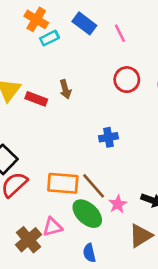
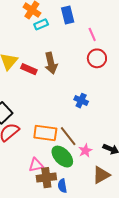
blue rectangle: (84, 23) -> (68, 15), turned 36
pink line: (120, 33) -> (92, 34), moved
brown arrow: (65, 89) -> (51, 63), size x1.5
blue cross: (108, 137) -> (81, 101), turned 32
brown cross: (28, 240) -> (46, 178), moved, turned 30

